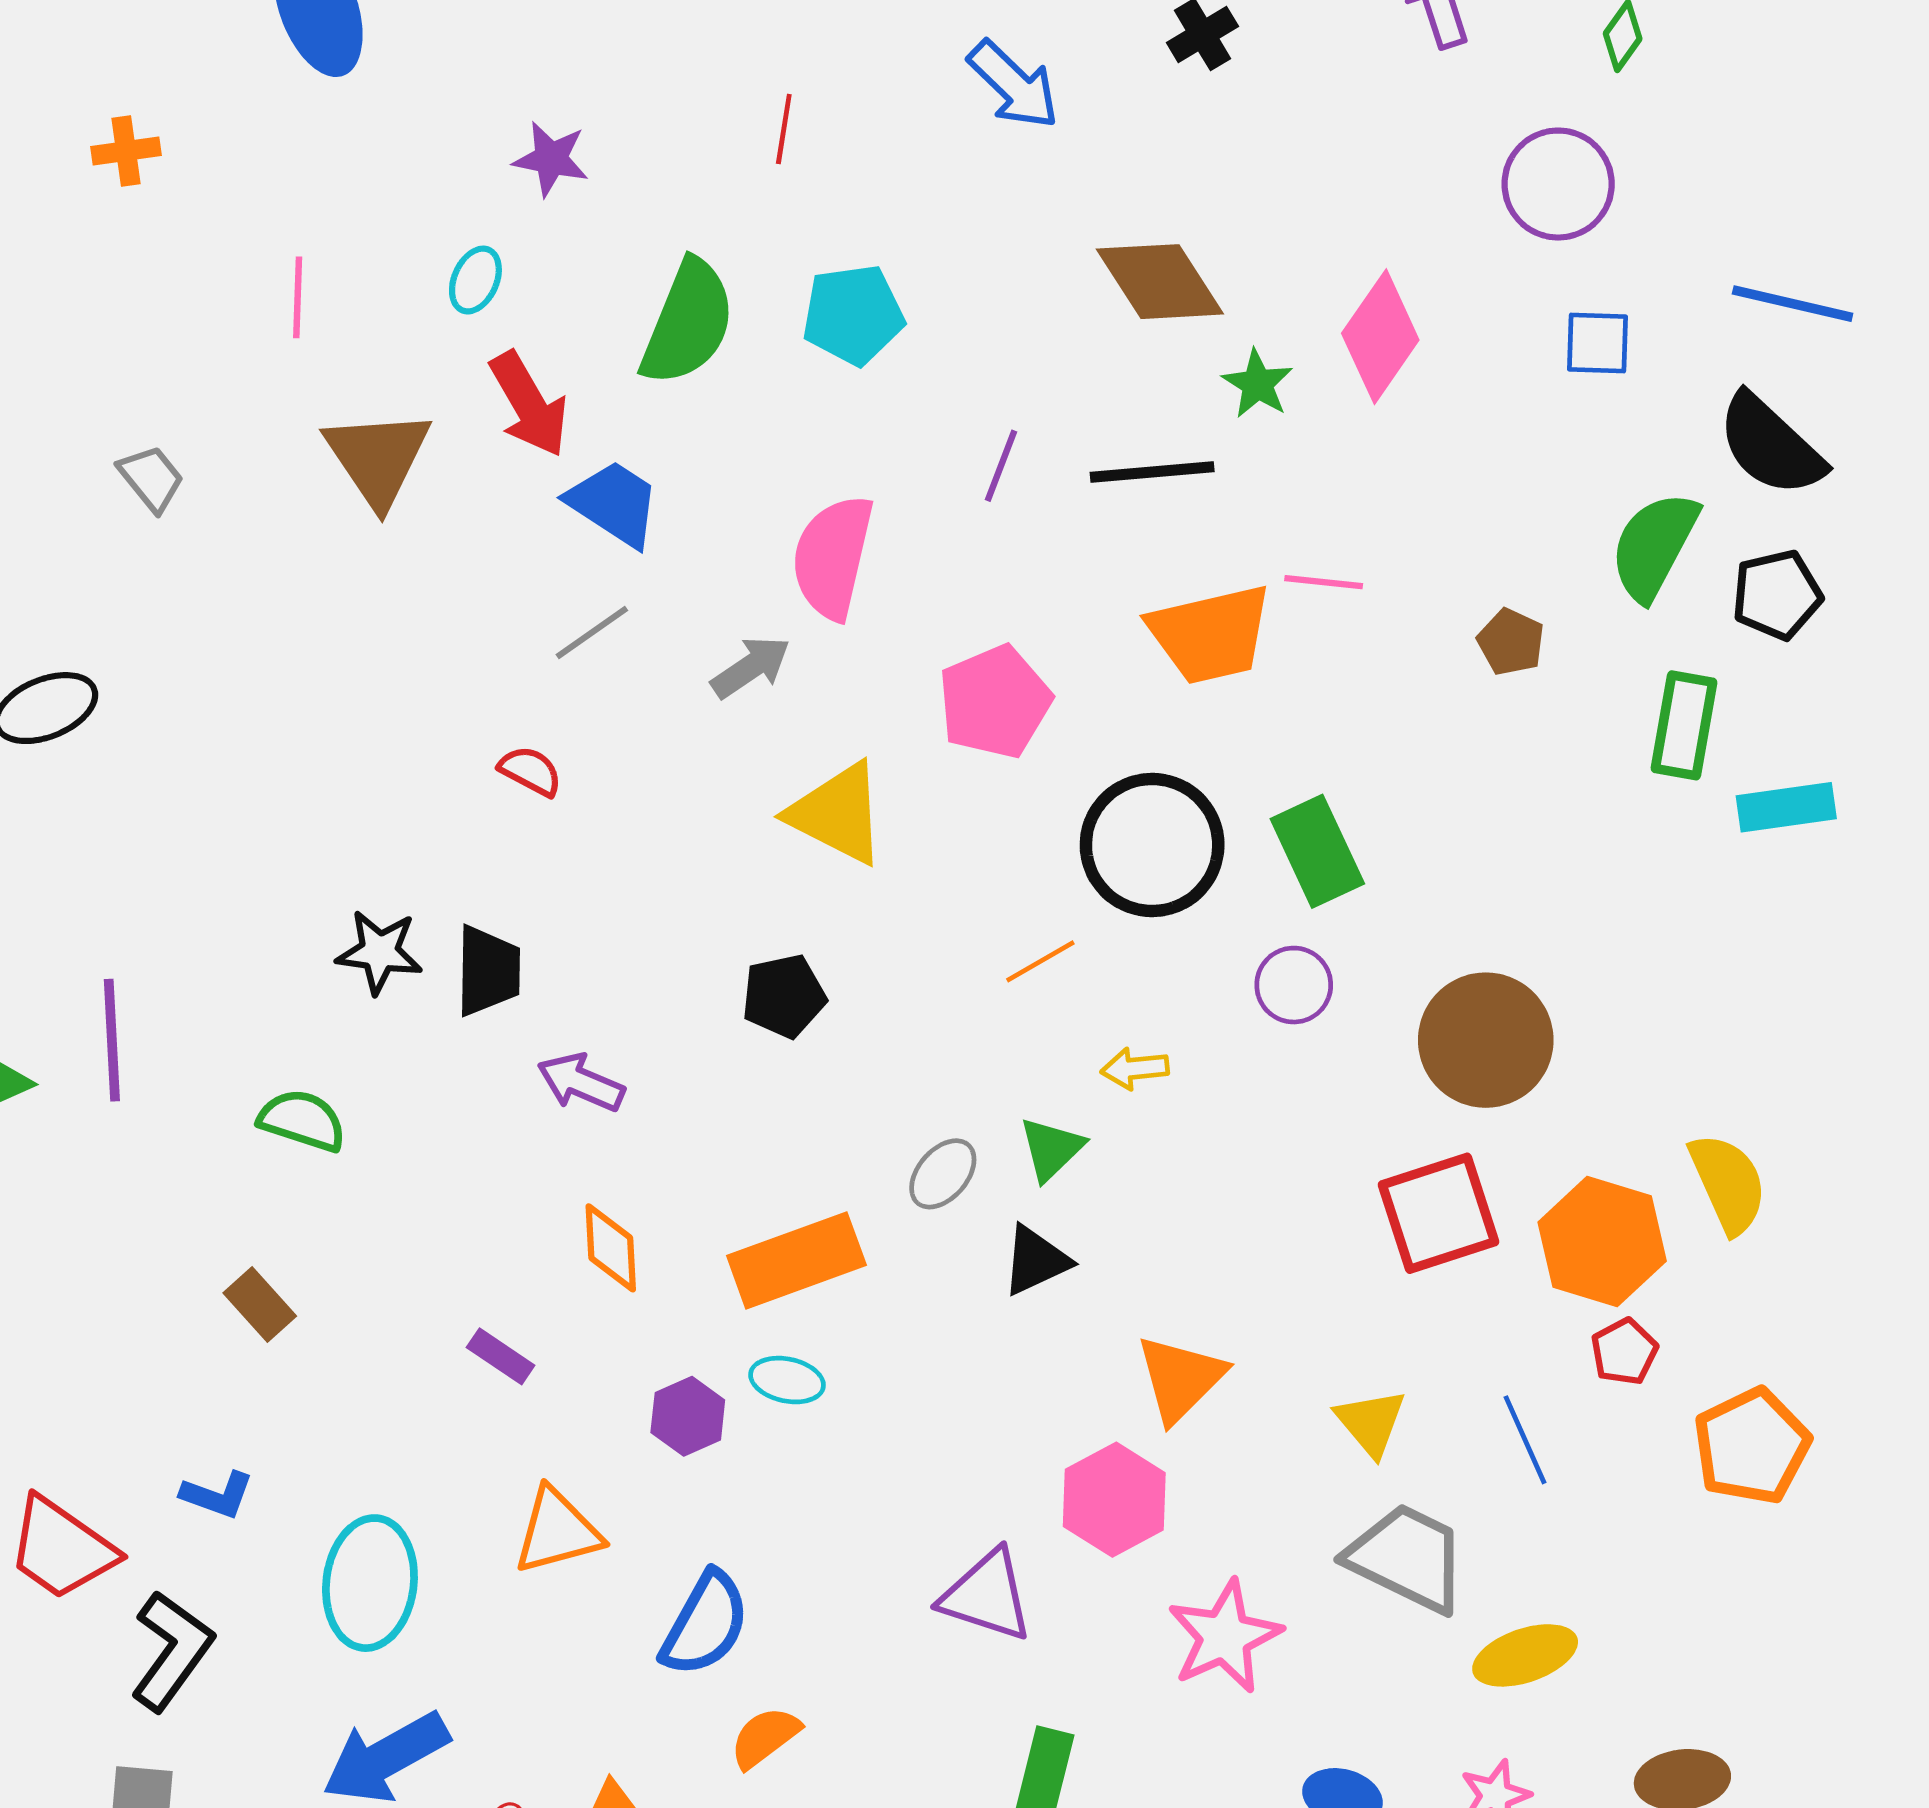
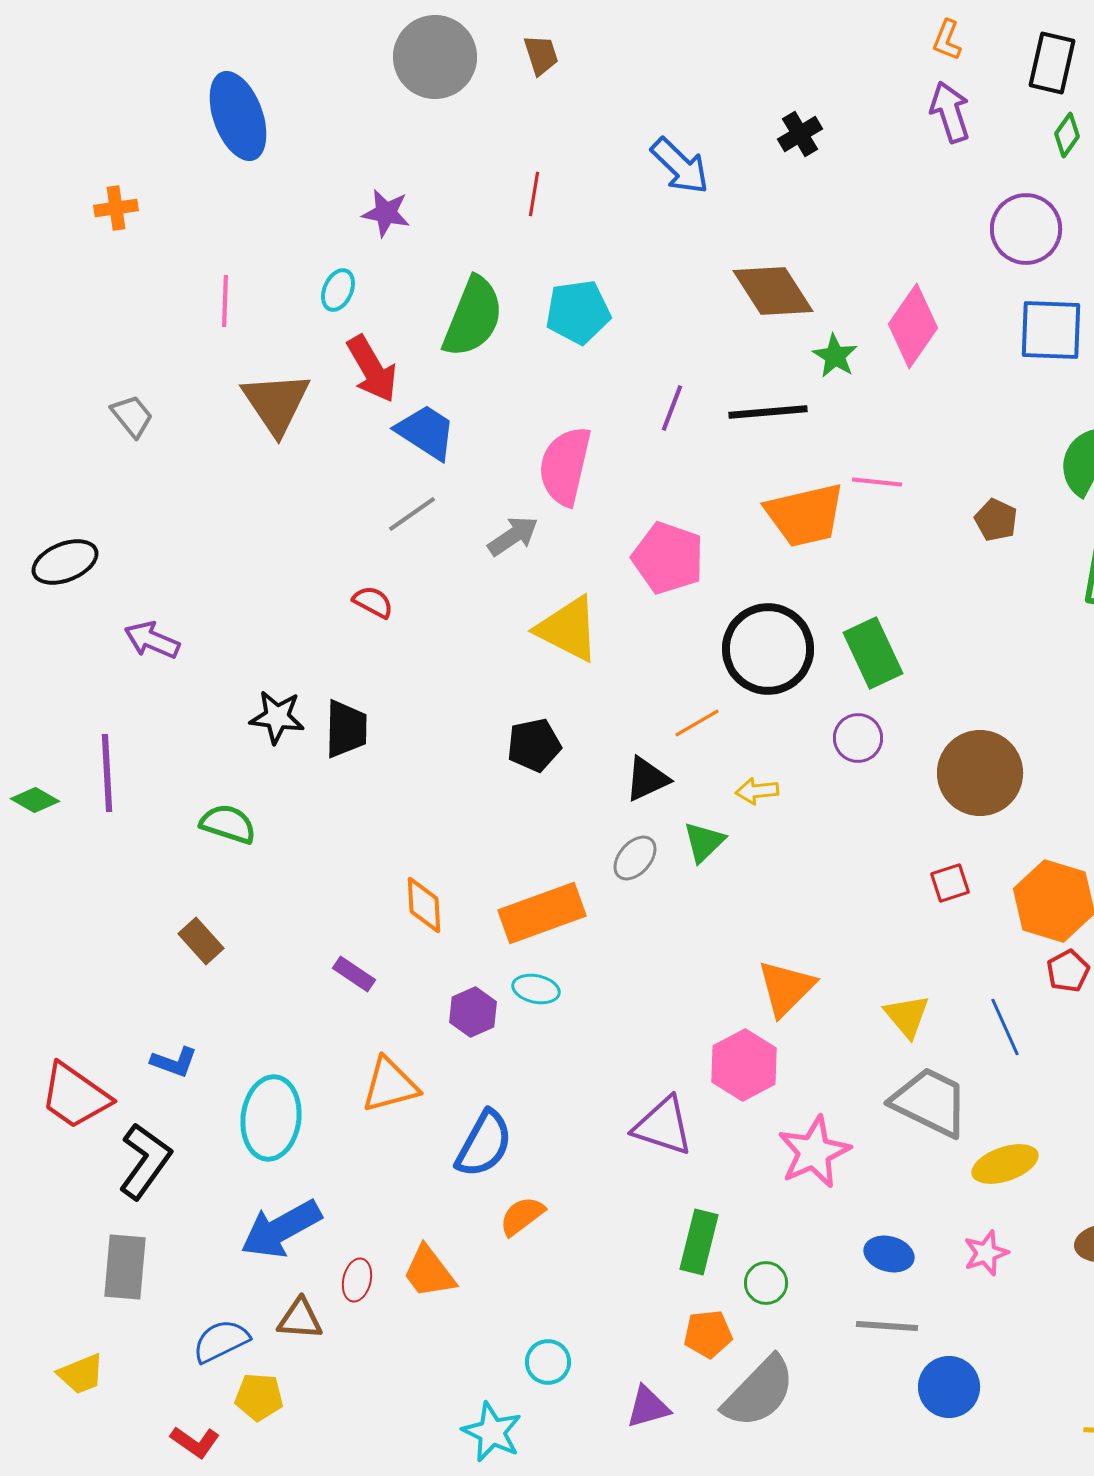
blue square: (1597, 343) -> (1051, 330), size x1.5
pink pentagon: (995, 702) -> (668, 558), turned -30
purple arrow: (581, 1083) -> (152, 640), moved
red square: (1439, 1213) -> (950, 883), size x0.5
black triangle: (1036, 1260) -> (647, 779), moved

